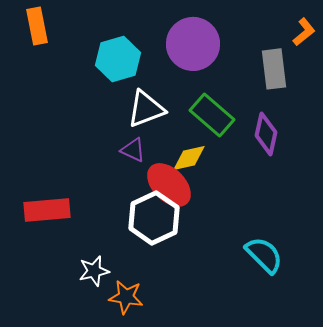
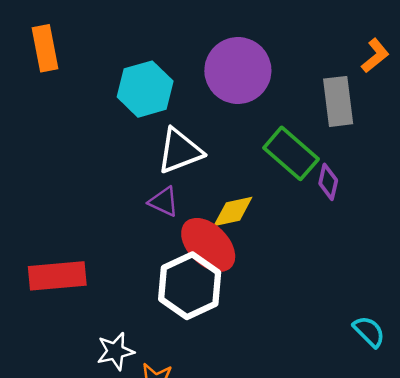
green rectangle: (212, 115) -> (291, 153), moved
purple diamond: (266, 134) -> (328, 182), size x0.7
cyan semicircle: (264, 255) -> (369, 332), moved, size x0.7

